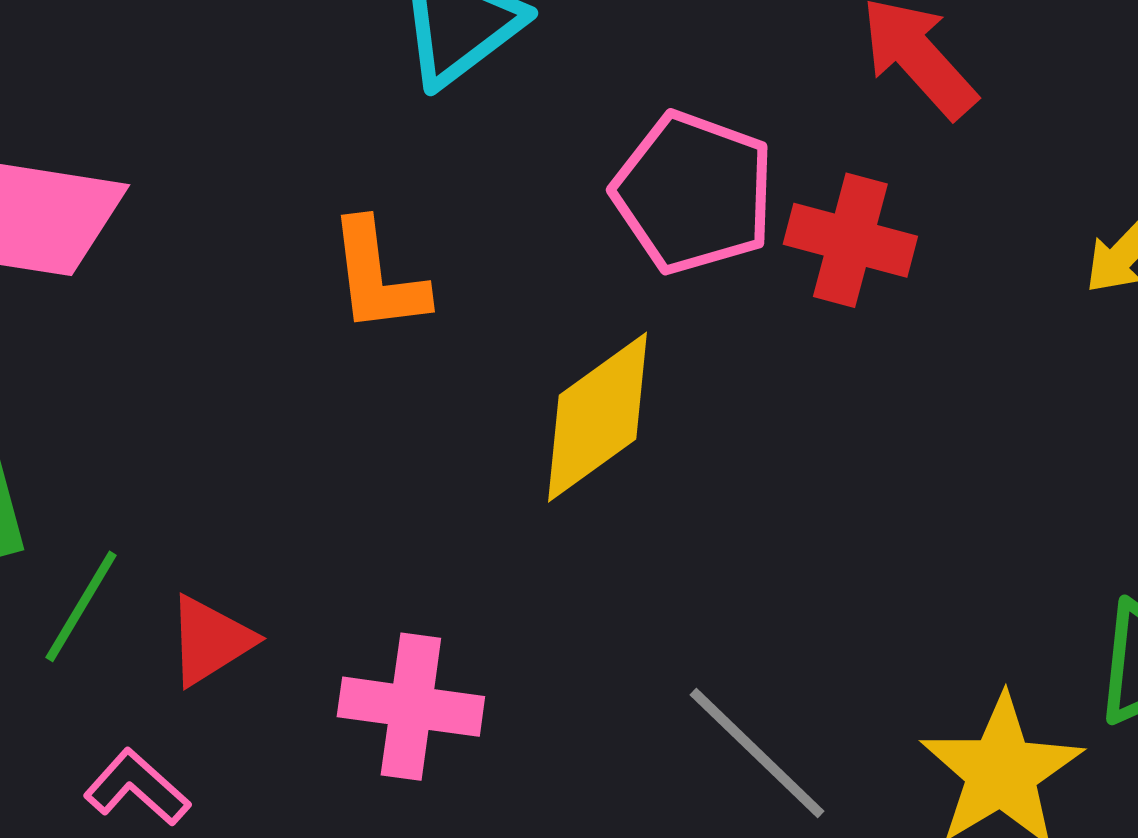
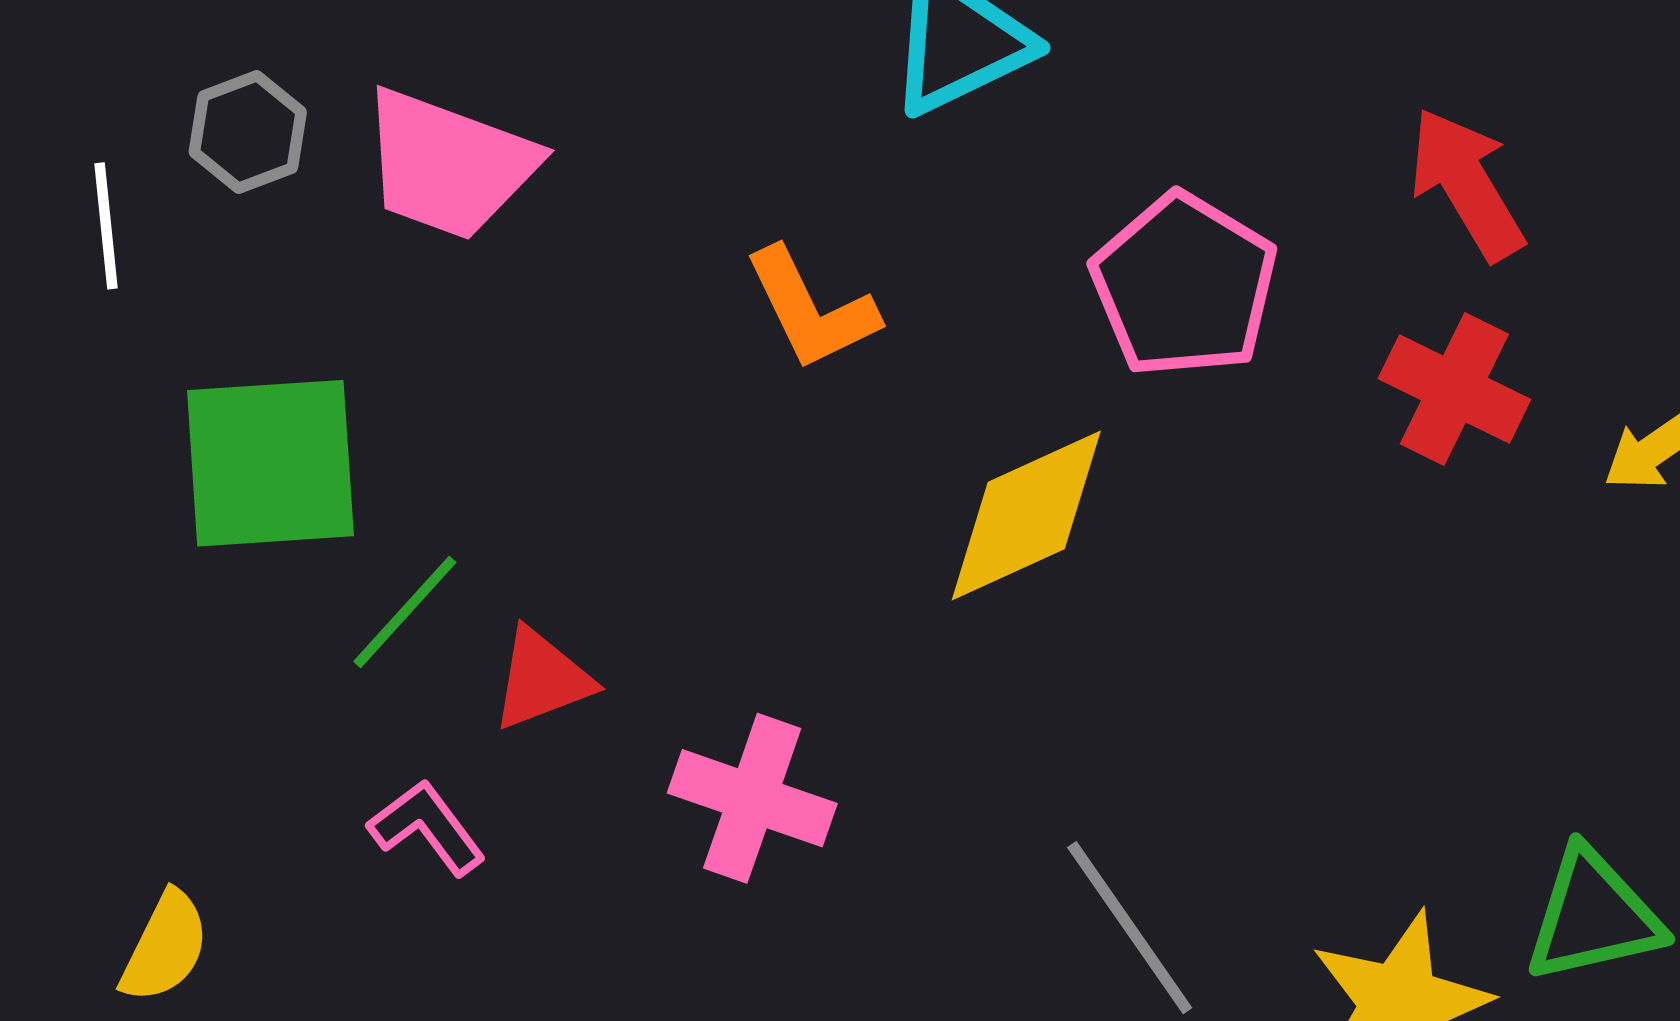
red cross: (850, 240) -> (1454, 389), moved
orange L-shape: (378, 277) -> (811, 309), turned -30

